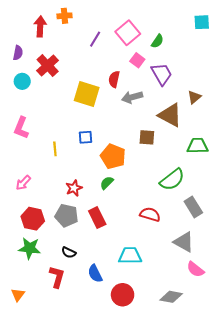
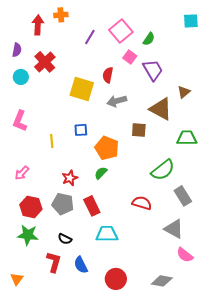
gray arrow: (132, 97) -> (117, 101), moved
cyan trapezoid: (130, 256) -> (107, 234), moved
blue semicircle: (95, 274) -> (81, 265), moved

